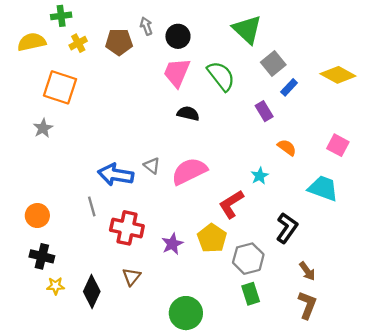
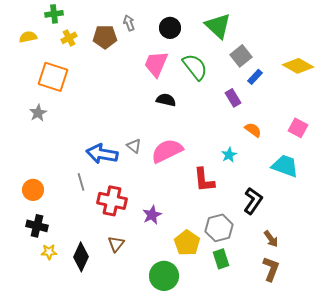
black circle: (178, 36) -> (170, 28), moved
yellow semicircle: (32, 42) -> (28, 37), size x0.7
red L-shape: (231, 204) -> (204, 180), turned -64
yellow pentagon: (212, 238) -> (187, 243), moved

